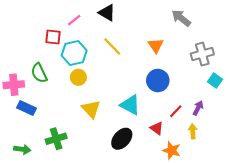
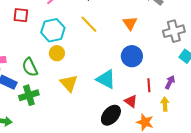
red square: (53, 37) -> (21, 15), moved
green semicircle: (39, 73) -> (30, 67), moved
red line: (176, 111) -> (149, 85), turned -48
green cross: (56, 139) -> (29, 95), moved
black ellipse: (122, 139) -> (111, 115), moved

